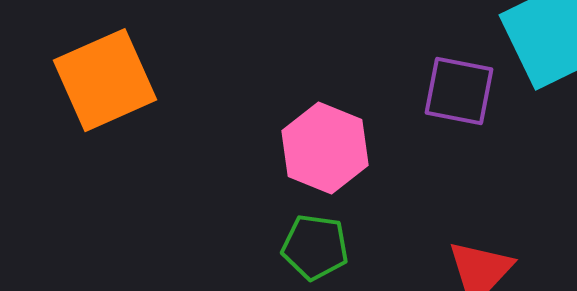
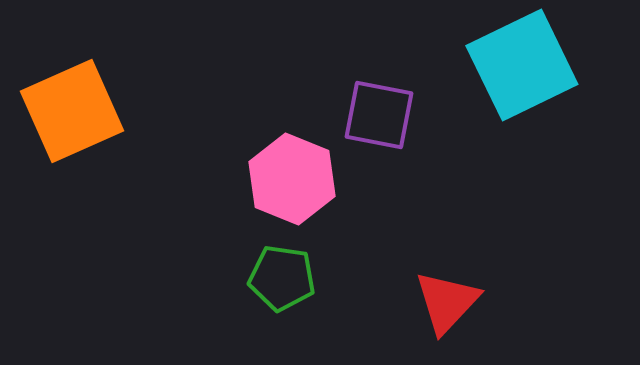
purple square: (459, 91) -> (379, 115), moved

